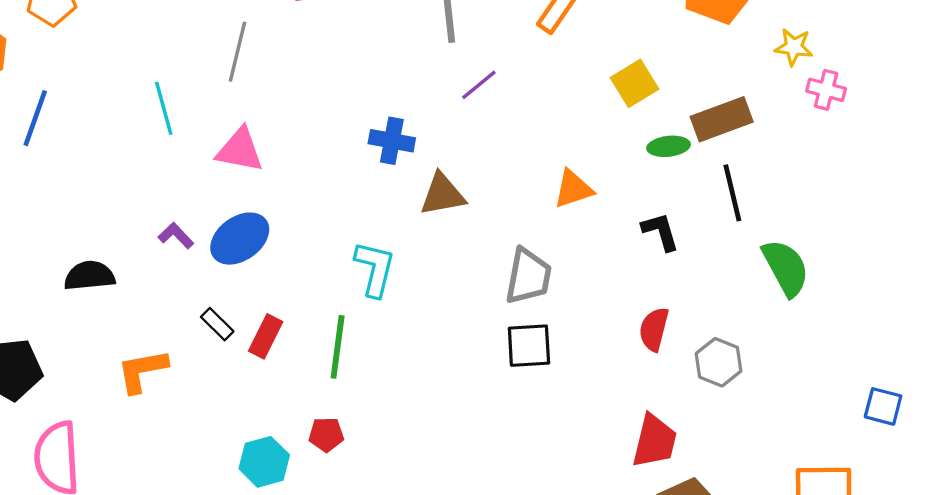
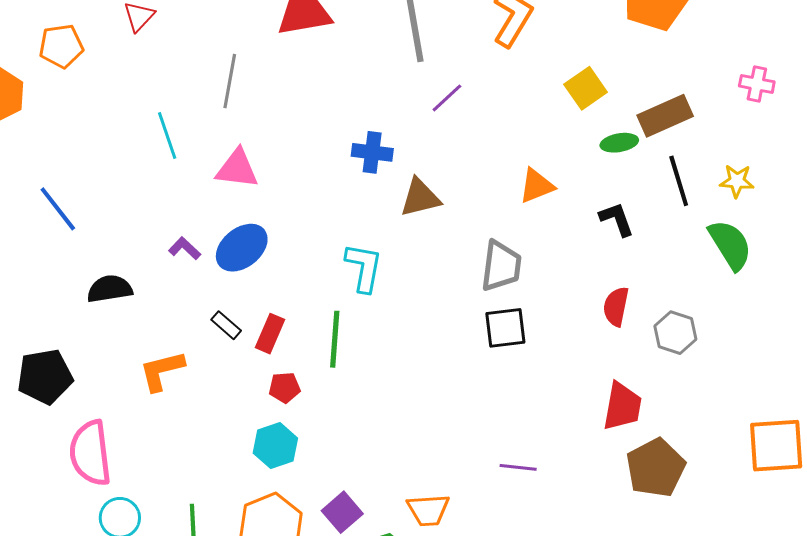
yellow star: (794, 47) -> (737, 181), moved
blue line: (35, 118) -> (58, 209), moved, turned -54
red pentagon: (326, 435) -> (285, 388), moved

